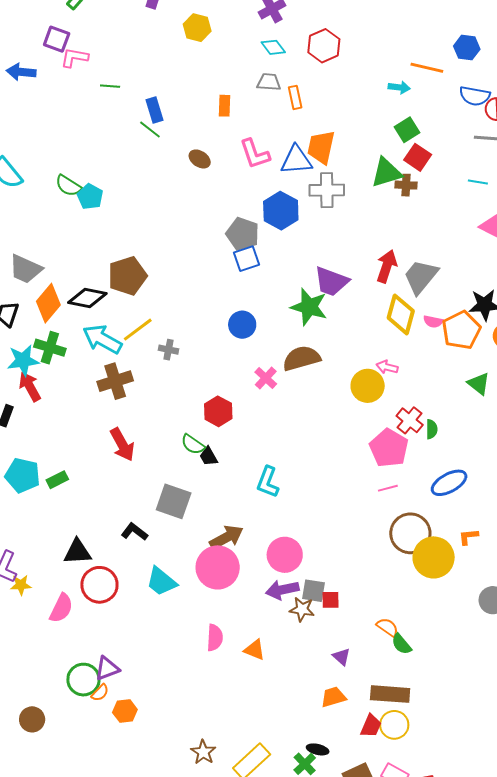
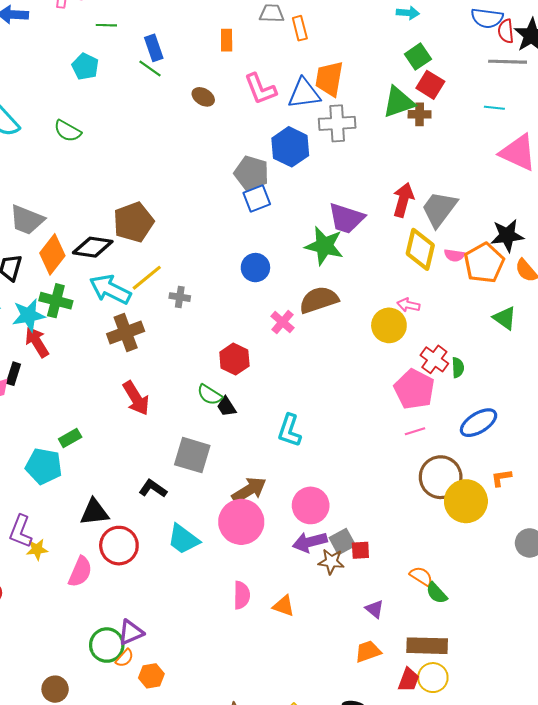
cyan pentagon: (90, 197) -> (85, 66), moved
cyan pentagon: (23, 475) -> (44, 466), moved
gray square: (313, 591) -> (342, 542), turned -35

